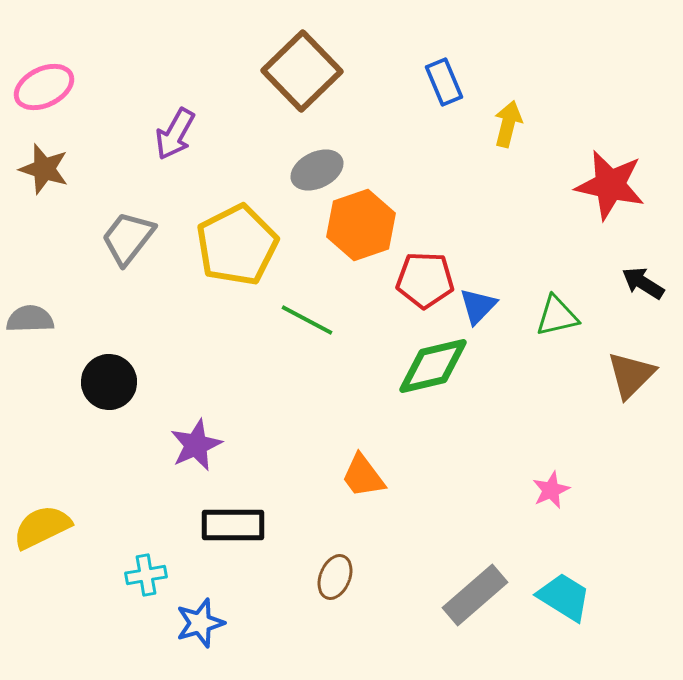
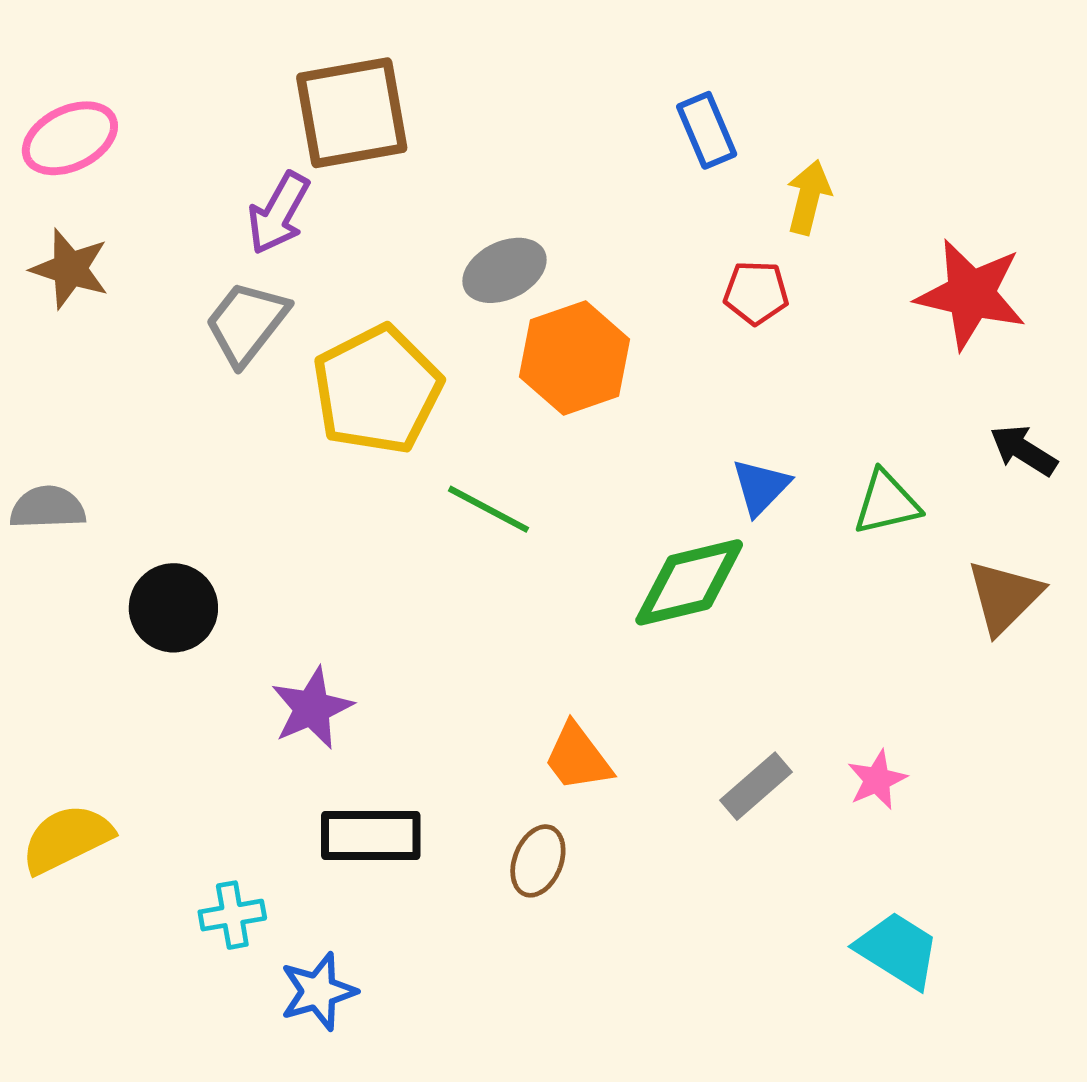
brown square: (302, 71) -> (352, 113), moved, turned 34
gray trapezoid: (128, 238) -> (247, 323), moved
red pentagon: (425, 280) -> (756, 293), moved, size x0.7
brown ellipse: (335, 577) -> (538, 861), moved
gray rectangle: (475, 595) -> (756, 786), moved, size x0.7

